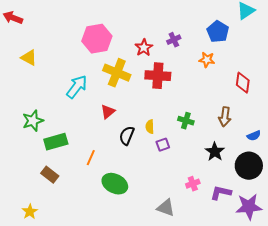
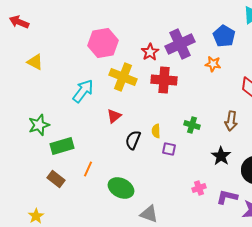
purple cross: (174, 40) -> (180, 44), size x2.0
purple square: (163, 145) -> (169, 149), turned 32
orange line: (91, 158) -> (88, 169), moved
gray triangle: (166, 208) -> (149, 214), moved

